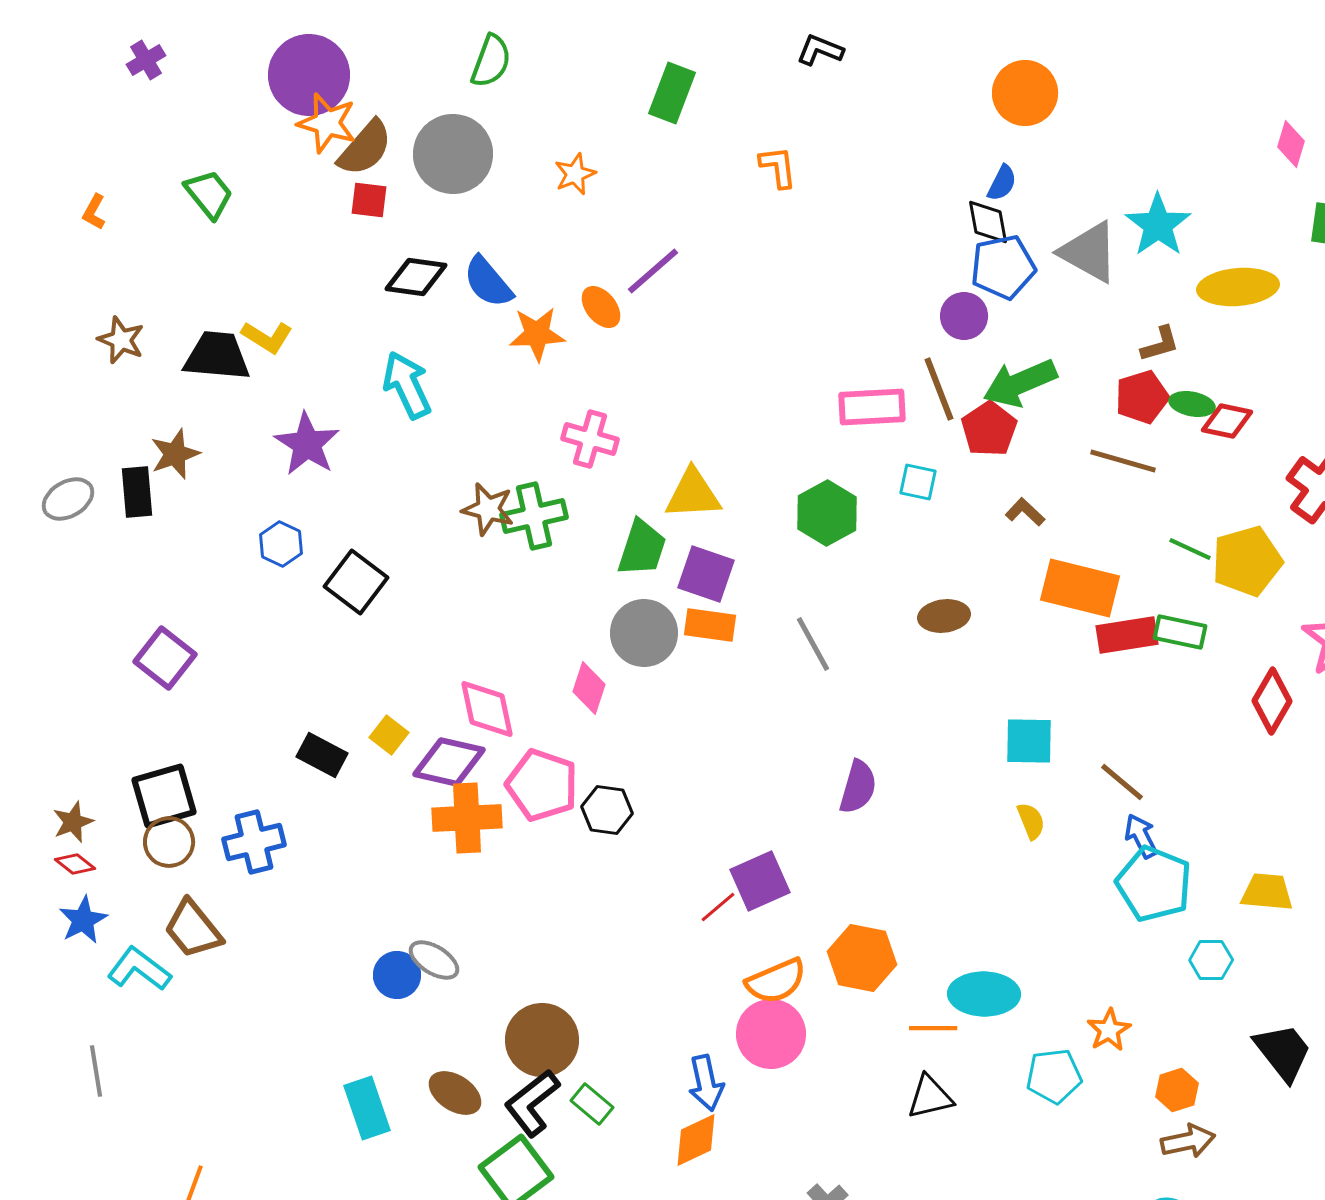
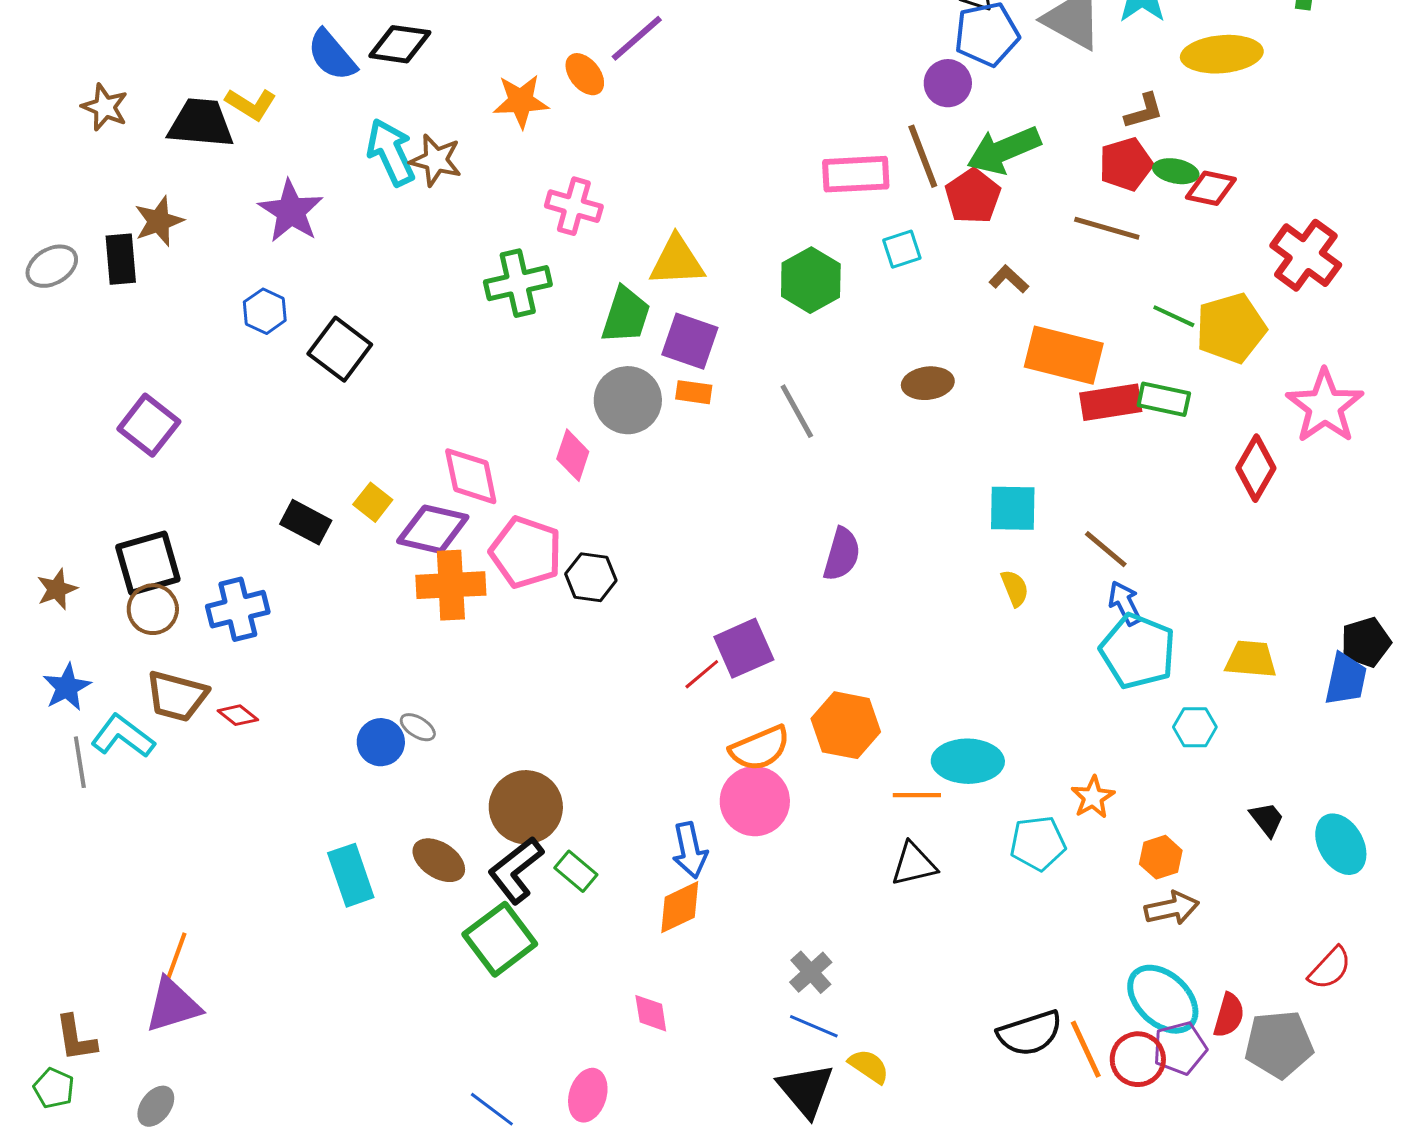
blue semicircle: (488, 282) -> (332, 55), moved
cyan square: (918, 482) -> (902, 249), turned -30
brown star: (488, 509) -> (436, 160), moved
orange rectangle: (710, 625) -> (694, 392), size x0.7
red diamond: (75, 864) -> (238, 715), moved
brown trapezoid: (193, 929) -> (177, 696), turned -36
gray ellipse: (434, 960) -> (418, 727), size x0.7
black trapezoid: (1283, 1052) -> (1267, 819), size x0.6
gray line: (96, 1071) -> (80, 762), moved

